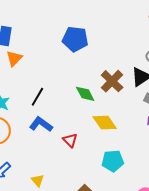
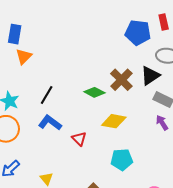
blue pentagon: (75, 39) -> (138, 33), moved
green diamond: (85, 94) -> (94, 92), turned -35
yellow diamond: (105, 123) -> (114, 121), turned -45

